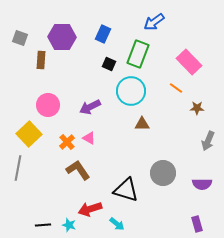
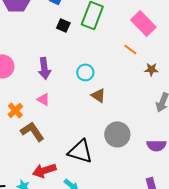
cyan circle: (131, 91) -> (85, 72), moved, size x0.6
purple arrow: (90, 107) -> (44, 68), turned -70
brown triangle: (142, 124) -> (98, 95), moved, turned 35
orange cross: (67, 142) -> (15, 110), moved

